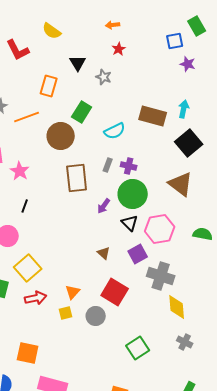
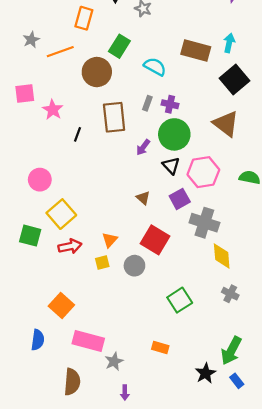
cyan semicircle: (115, 131) -> (155, 67), turned -125
black line: (25, 206) -> (77, 134), moved
orange square: (28, 353) -> (61, 305), turned 30

